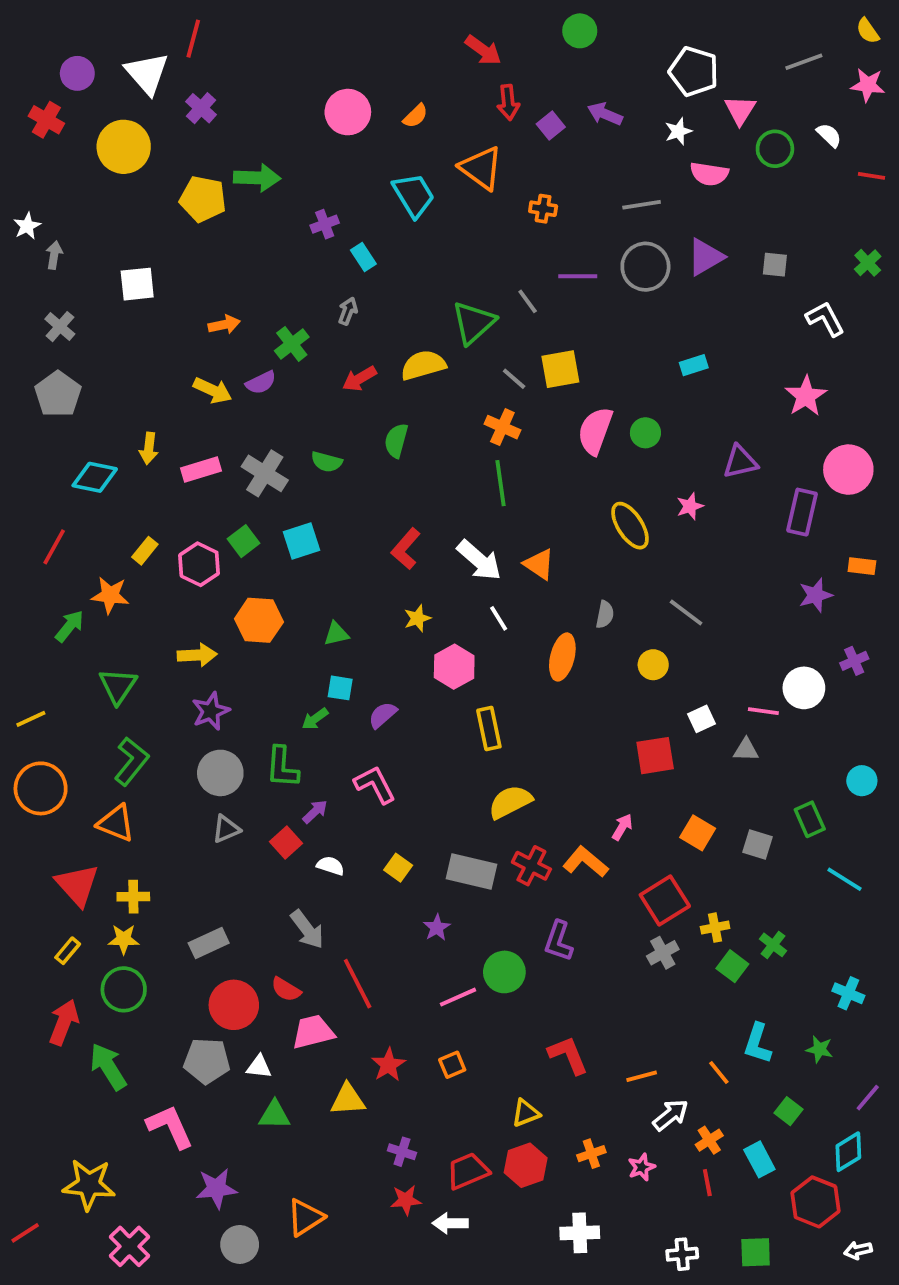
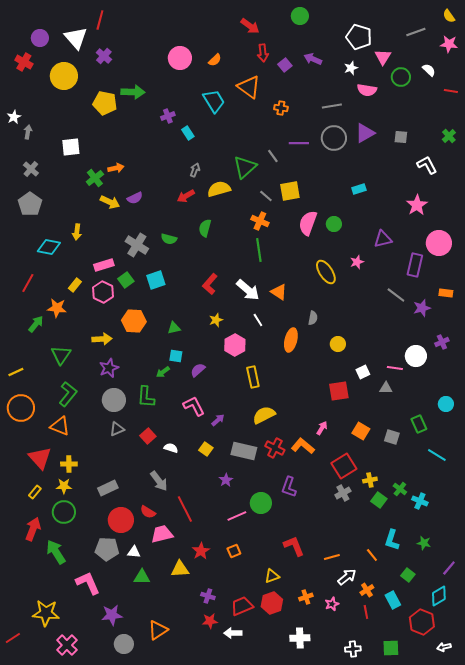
gray arrow: (348, 311) -> (195, 170), moved
green cross: (292, 344) -> (95, 178), moved
pink rectangle: (201, 470) -> (104, 265), moved
gray line: (686, 613) -> (396, 295), moved
purple arrow: (315, 812) -> (218, 420), moved
cyan cross: (848, 993) -> (420, 501), moved

